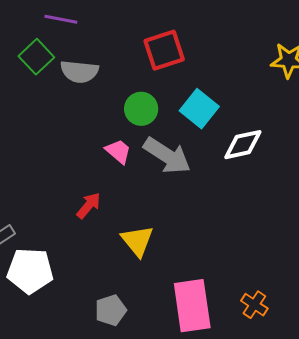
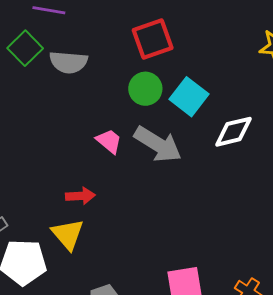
green circle: (141, 109) -> (145, 89), moved
red arrow: (89, 206) -> (80, 196), turned 48
yellow triangle: (137, 241) -> (68, 234), moved

